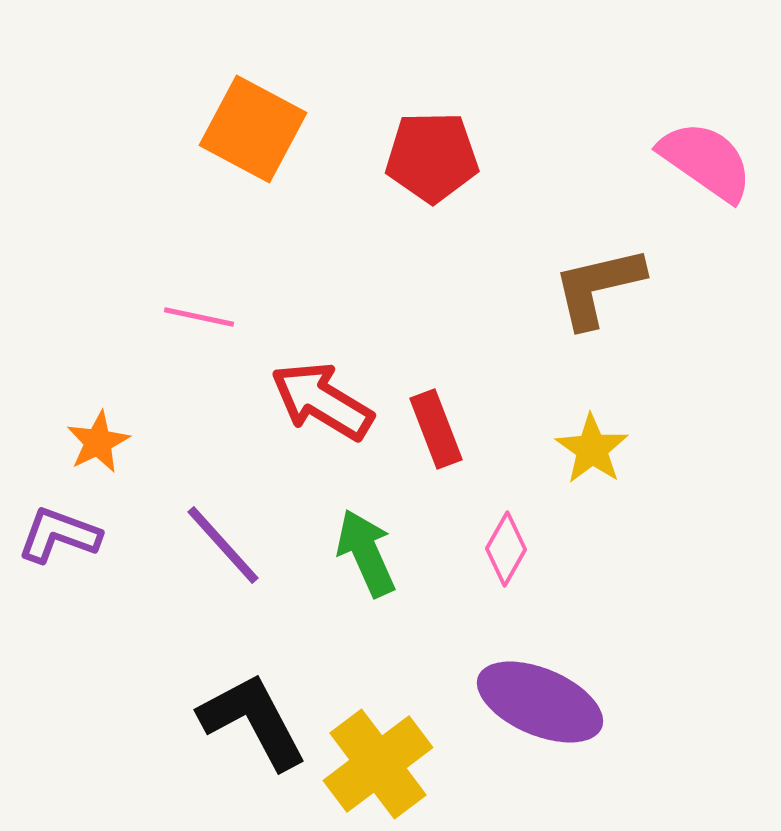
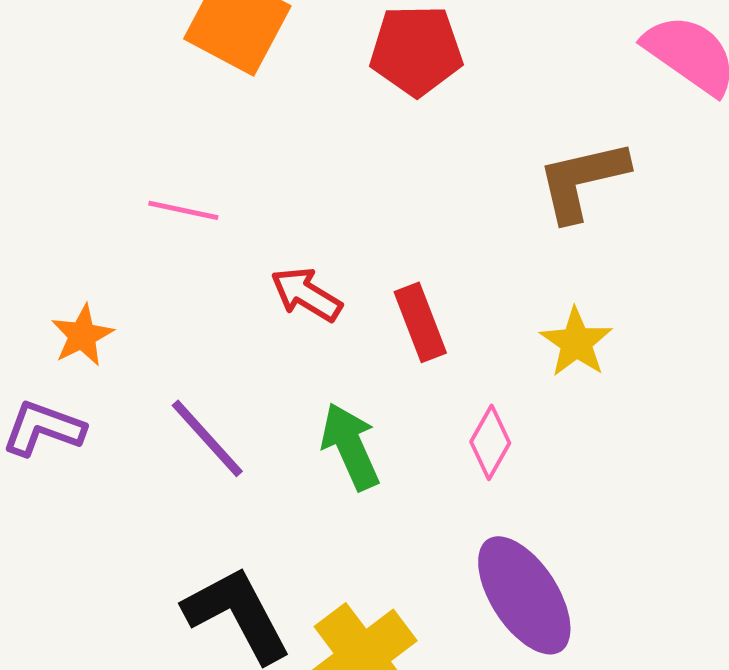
red arrow: (322, 401) -> (306, 294), size x0.7
purple ellipse: (540, 702) -> (524, 595), turned 34

